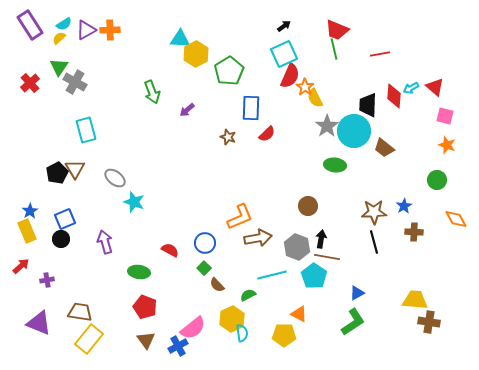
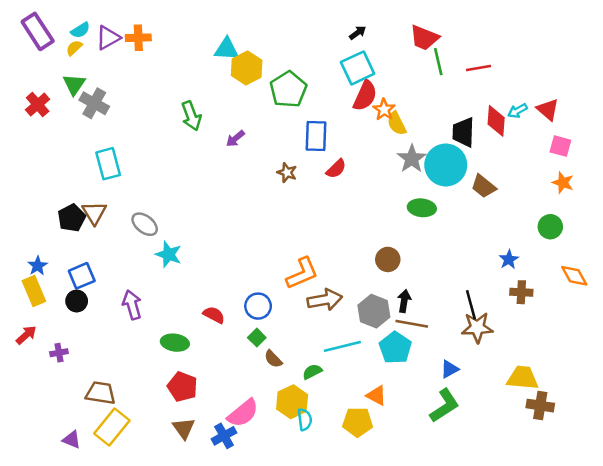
green line: (334, 49) -> (438, 62), moved
brown star: (374, 212) -> (477, 327), moved
purple triangle: (39, 323) -> (72, 440), moved, size x0.6

